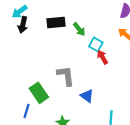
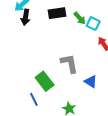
cyan square: (96, 44) -> (93, 24), moved
blue line: (27, 111) -> (34, 99), turned -40

